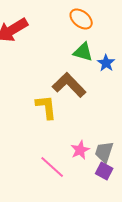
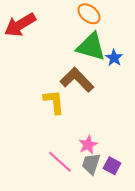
green triangle: (83, 52) -> (91, 47), size x1.5
gray trapezoid: (104, 152) -> (91, 164), moved

